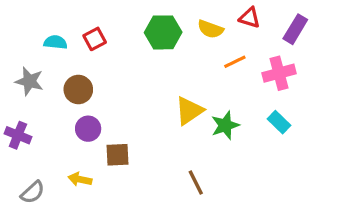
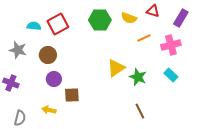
red square: (95, 39) -> (58, 24), size x1.5
green star: (225, 125) -> (138, 77), turned -30
brown line: (196, 182) -> (140, 111), moved
gray semicircle: (33, 192) -> (20, 118), turned -35

